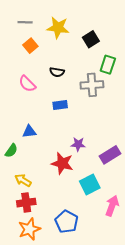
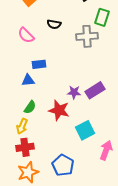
blue rectangle: (60, 105) -> (39, 64), moved
green semicircle: (11, 151) -> (30, 107), moved
purple rectangle: (110, 155) -> (95, 90), moved
yellow arrow: (23, 180) -> (22, 126), turned -98

